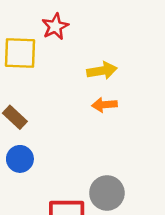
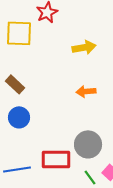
orange arrow: (104, 105) -> (86, 91), moved

